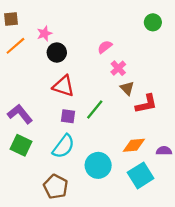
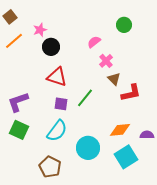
brown square: (11, 19) -> (10, 17), turned -32
green circle: (153, 22) -> (124, 25), moved
purple L-shape: (20, 114) -> (18, 102), turned -70

